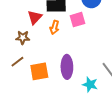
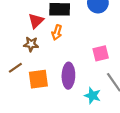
pink square: (78, 20) -> (101, 53), moved
brown star: (23, 38) -> (31, 44), moved

